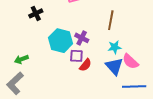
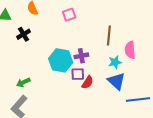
black cross: (36, 13) -> (24, 34), moved
purple cross: (82, 38) -> (81, 56), turned -32
pink semicircle: (130, 61) -> (130, 50), moved, turned 48

